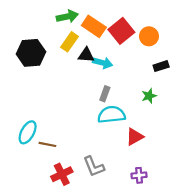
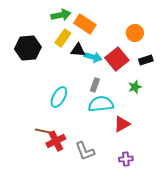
red square: (121, 31) -> (117, 59), moved
cyan ellipse: (28, 132) -> (59, 97), moved
red cross: (62, 174) -> (56, 141), moved

